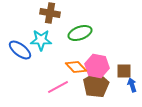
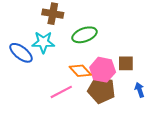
brown square: (124, 71) -> (126, 63), moved
brown pentagon: (96, 85) -> (101, 90), turned -30

